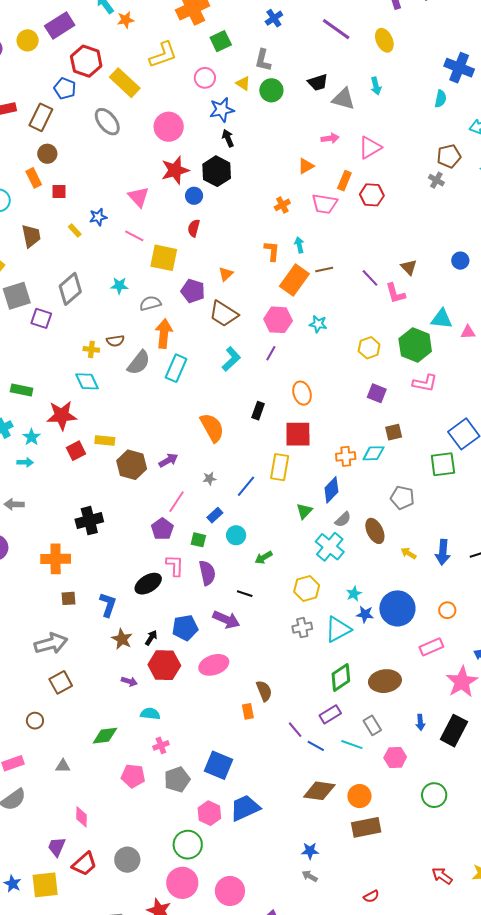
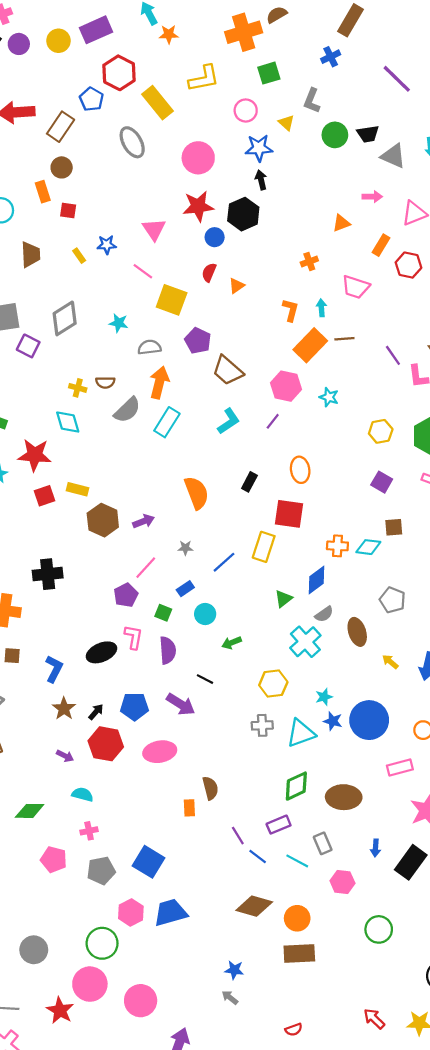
green circle: (271, 90) -> (335, 135), moved
pink trapezoid: (325, 204) -> (356, 287), moved
orange triangle: (226, 274) -> (237, 286), moved

